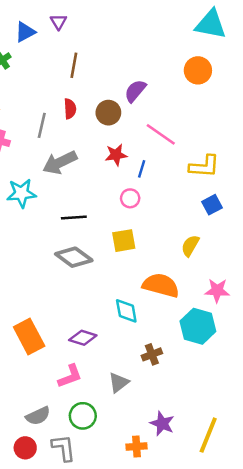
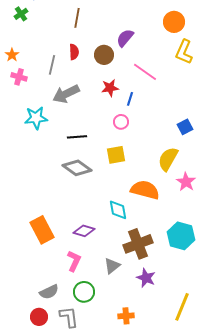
yellow L-shape: (204, 166) -> (184, 52), moved, turned 110
yellow semicircle: (190, 246) -> (168, 159), size x1.4
pink star: (217, 290) -> (186, 182), moved, turned 30
cyan hexagon: (198, 326) -> (181, 236), moved
brown cross: (152, 354) -> (138, 244), size x1.8
pink L-shape: (70, 376) -> (74, 261), turned -45
purple star: (162, 424) -> (146, 278), moved

